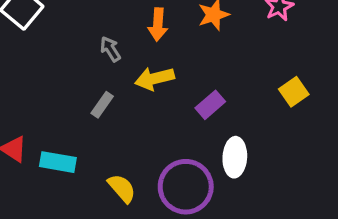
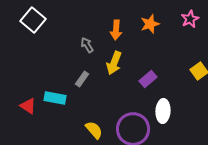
yellow arrow: (155, 79) -> (114, 63), turned -55
cyan rectangle: (58, 162) -> (55, 98), moved

